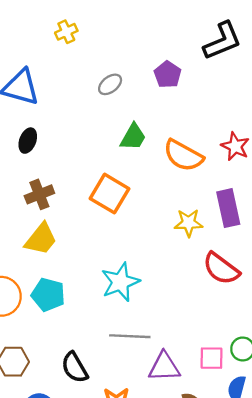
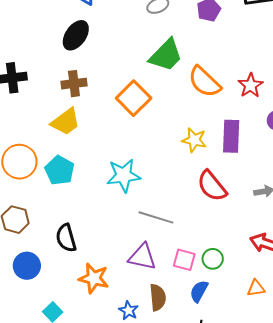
green trapezoid: (133, 137) -> (166, 55), size x1.4
black ellipse: (28, 141) -> (76, 35), size x1.4
gray line: (130, 336) -> (156, 217), moved

